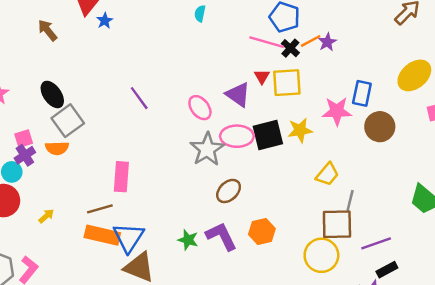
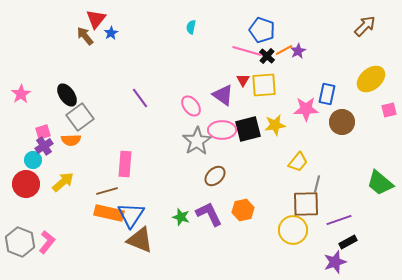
brown arrow: (47, 30) -> (85, 36), moved
yellow arrow: (46, 216) -> (63, 182), moved, size x1.6

